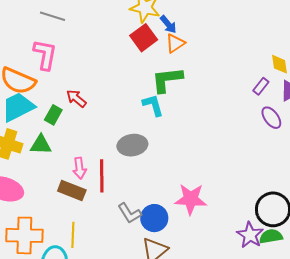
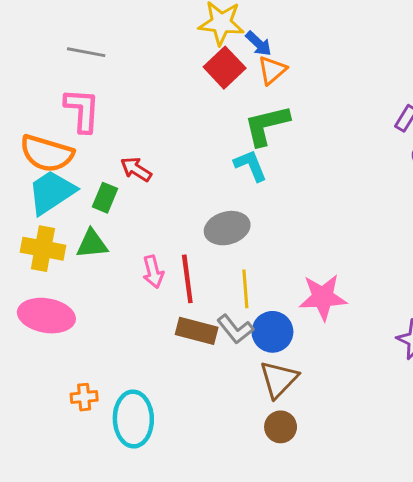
brown rectangle: (72, 191) -> (197, 331), moved
orange cross: (24, 235) -> (84, 397), moved, size x0.5
yellow line: (73, 235) -> (245, 289), moved

